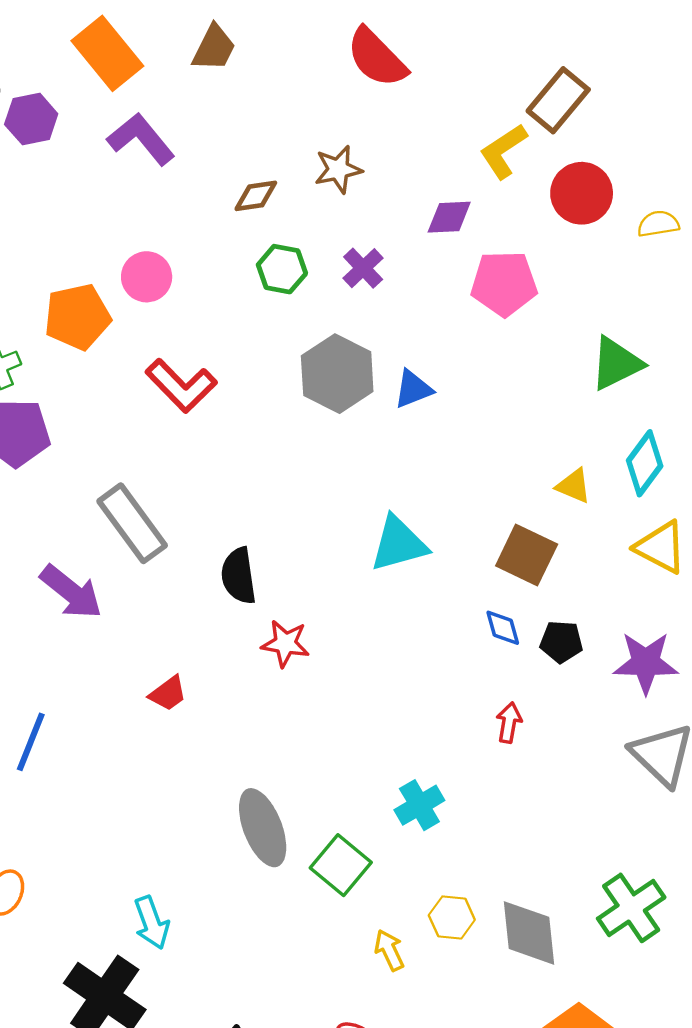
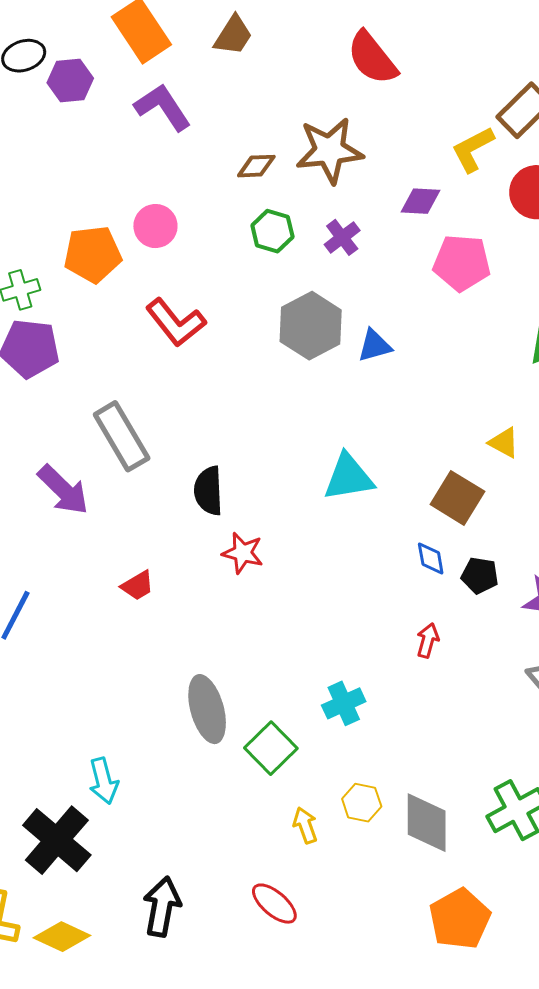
brown star: (338, 169) -> (329, 150), size x1.6

